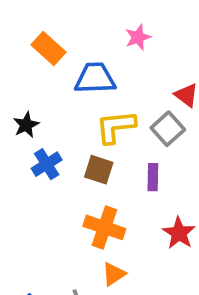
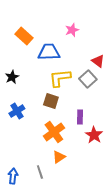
blue cross: (47, 164) -> (17, 111), moved
purple rectangle: (153, 177) -> (80, 117), moved
orange cross: (104, 227) -> (54, 132), turned 35

